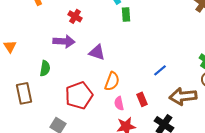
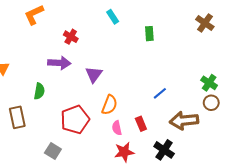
green rectangle: (126, 14) -> (149, 34), moved
purple triangle: (97, 52) -> (94, 74), turned 48

